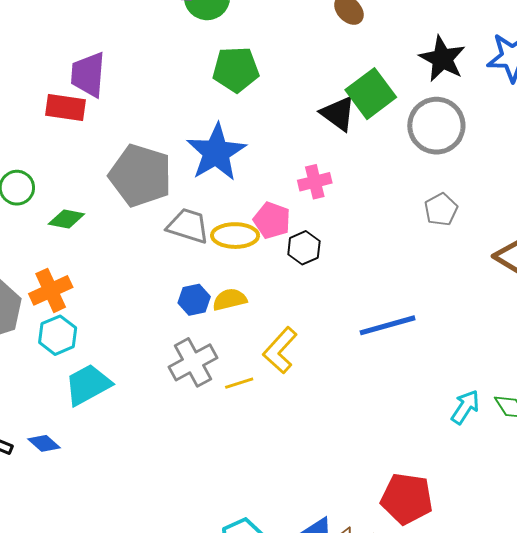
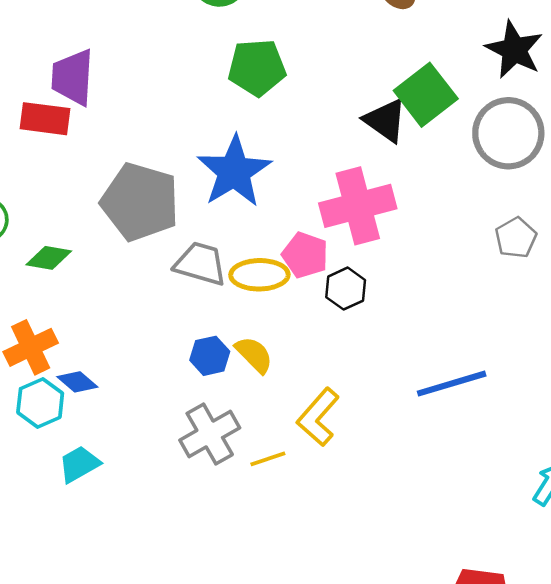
pink cross: (315, 182) -> (358, 206), size x1.8
yellow semicircle: (230, 299) -> (254, 355), turned 60
cyan trapezoid: (88, 385) -> (79, 464), size x0.7
blue diamond: (44, 443) -> (77, 382), moved

